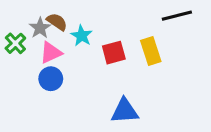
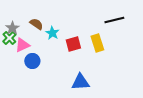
gray star: (40, 28) -> (12, 28), moved
pink triangle: (51, 53) -> (22, 45), moved

